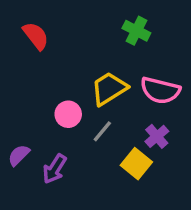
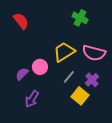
gray line: (102, 131) -> (69, 77), moved
purple semicircle: (19, 155) -> (22, 74), moved

